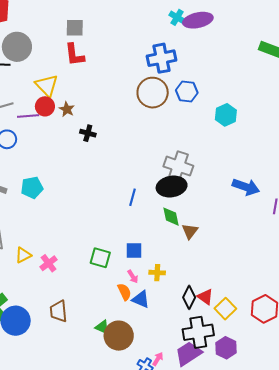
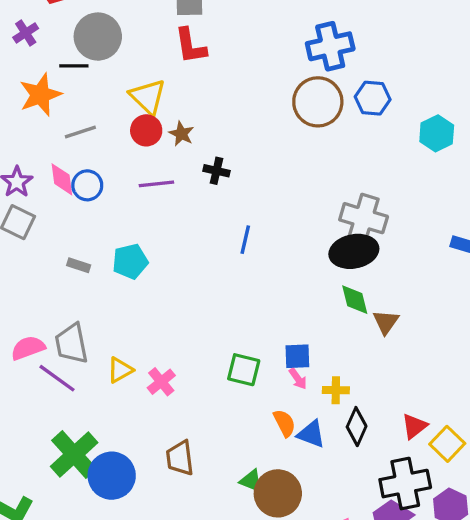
purple line: (28, 116) -> (156, 184), moved
blue line: (133, 197) -> (245, 240), moved
pink arrow: (133, 277) -> (298, 379), moved
black diamond: (189, 297) -> (357, 427), moved
red triangle: (205, 297) -> (414, 426), turned 48

